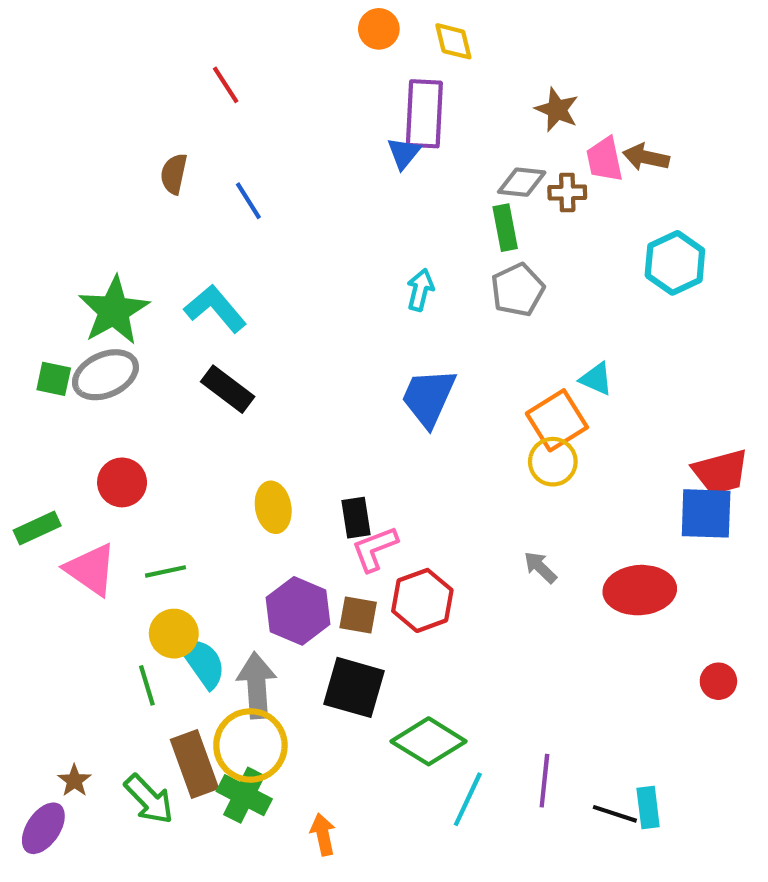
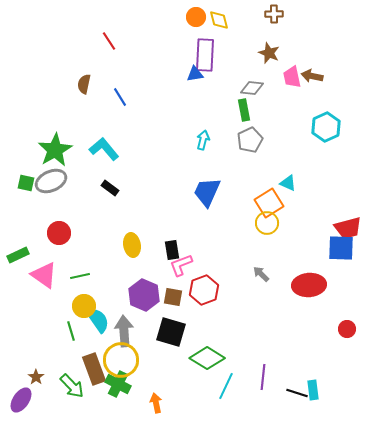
orange circle: (379, 29) -> (196, 17), moved
blue triangle: (404, 153) -> (195, 74), turned 42
brown cross: (567, 192) -> (274, 14), moved
black rectangle: (228, 389) -> (110, 188), size x0.7

